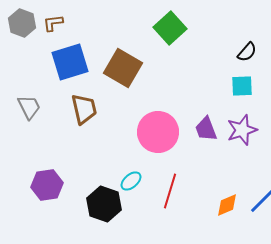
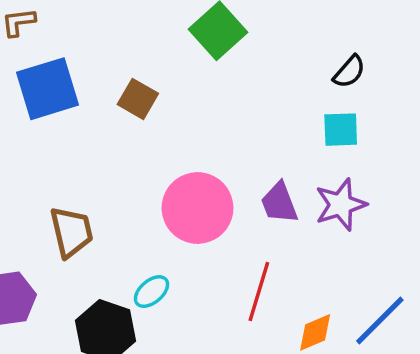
brown square: (123, 68) -> (138, 99), size x0.6
brown trapezoid: (84, 109) -> (71, 232), moved
red line: (170, 191) -> (259, 292), moved

